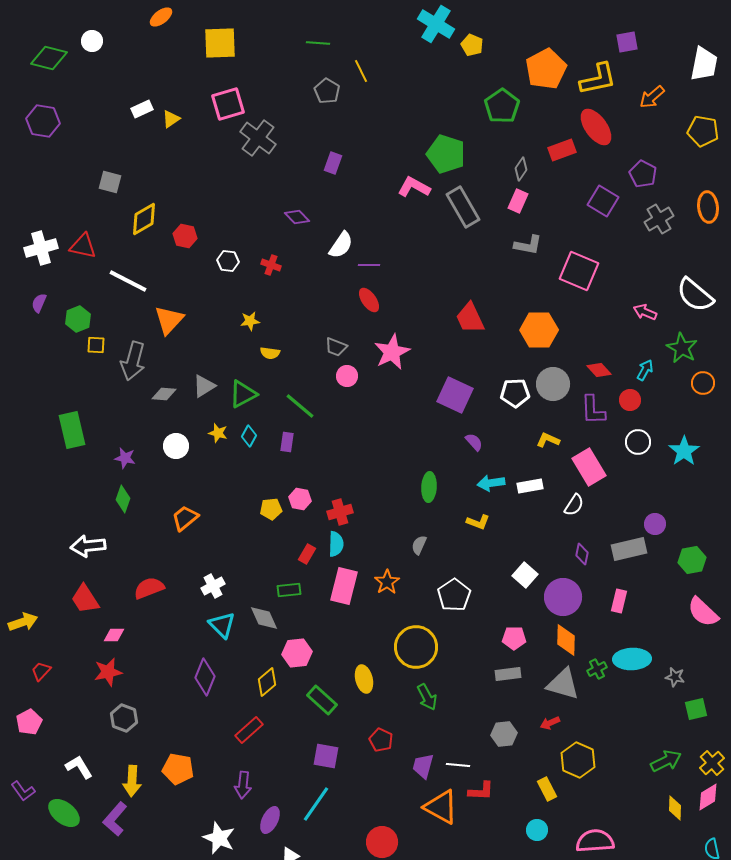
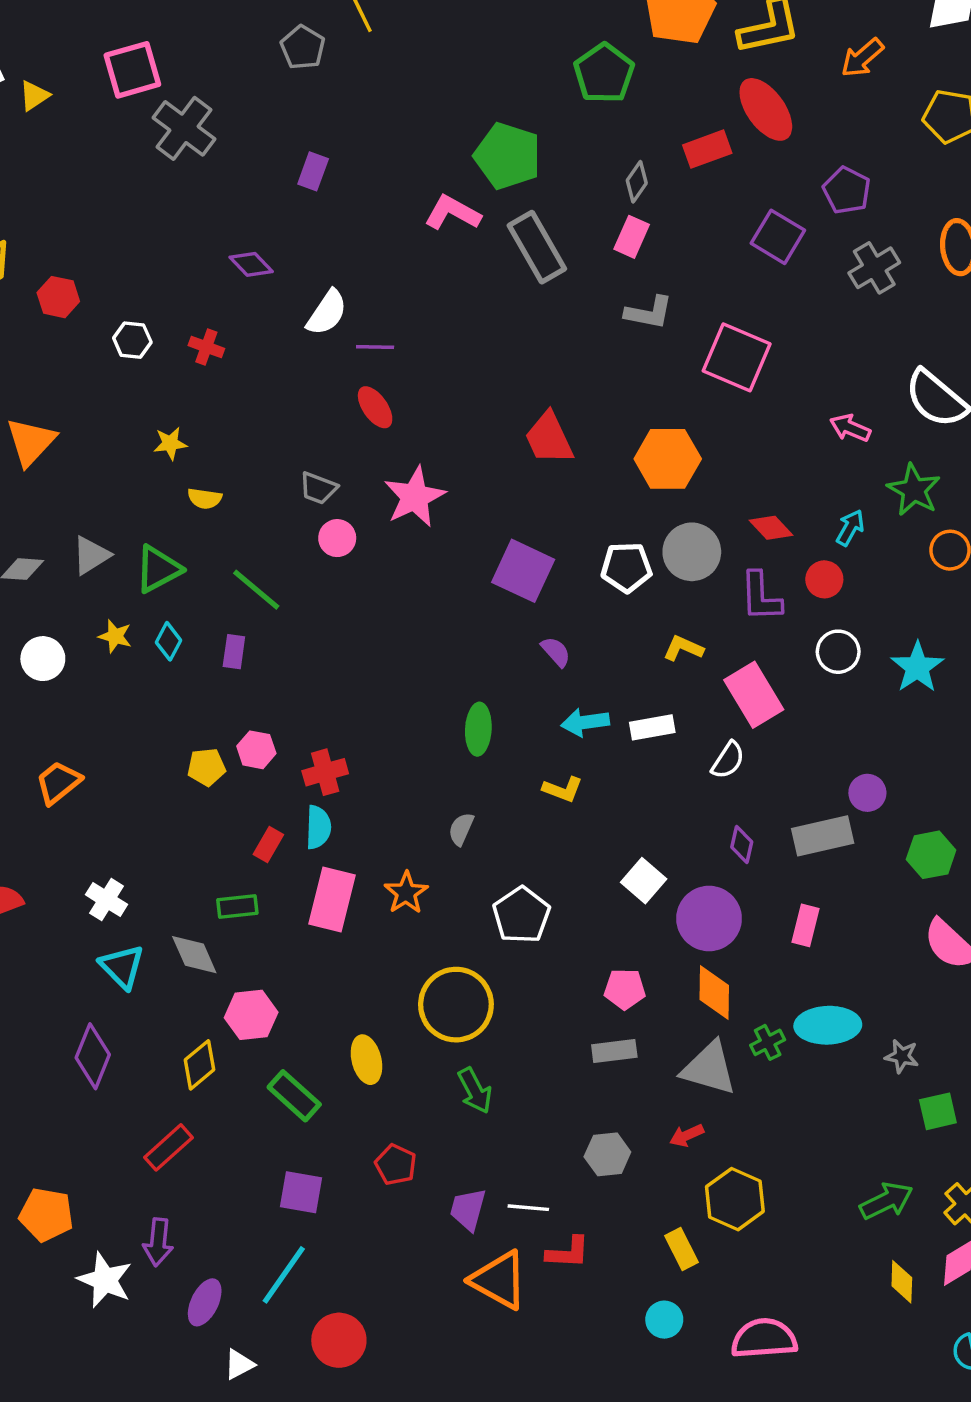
white cross: (213, 586) -> (107, 900), turned -30
white star: (219, 838) -> (105, 1280), moved
red circle: (382, 842) -> (339, 1340), moved

